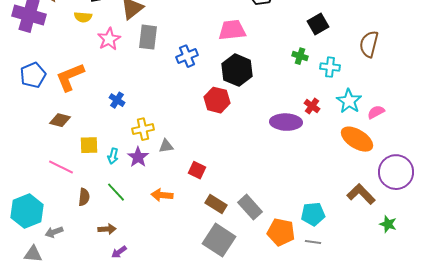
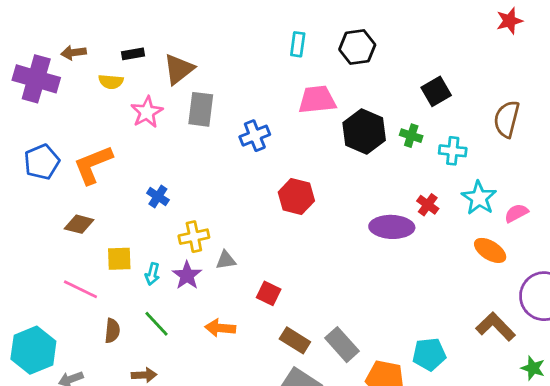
black hexagon: (237, 70) -> (364, 131), moved
orange ellipse: (357, 139) -> (490, 250), size x0.7

